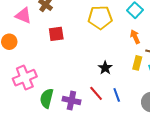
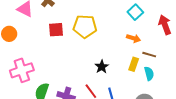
yellow pentagon: (100, 17) -> (85, 26), moved
orange arrow: (135, 37) -> (133, 38), turned 128

